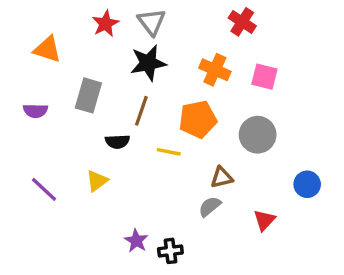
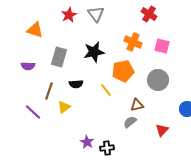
black star: (148, 63) -> (94, 52), moved
brown line: (141, 111) -> (49, 91), moved
yellow line: (169, 152) -> (106, 90), turned 40

